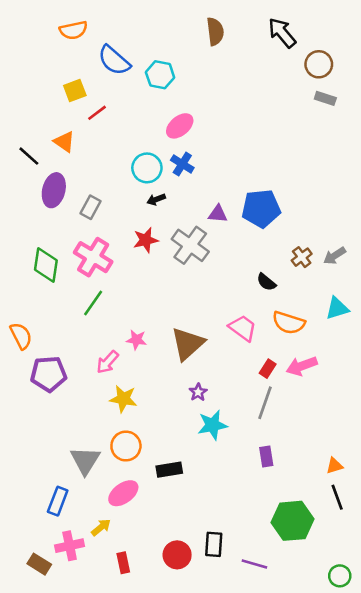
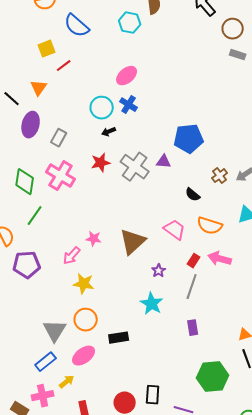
cyan hexagon: (160, 75) -> (130, 23), moved
orange triangle: (64, 142) -> (39, 88), turned 30
purple triangle: (218, 214) -> (164, 162), moved
green line: (93, 303) -> (35, 216), moved
pink arrow: (302, 366) -> (220, 259), turned 35
purple star: (198, 392) -> (159, 271), moved
cyan star: (213, 425) -> (152, 304), turned -30
blue rectangle: (58, 501) -> (46, 362), moved, turned 30

